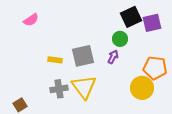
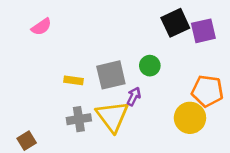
green circle: (120, 39) -> (150, 66), moved
purple arrow: (113, 57) -> (134, 96), moved

